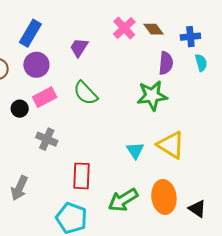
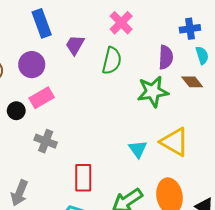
brown diamond: (154, 29) -> (192, 82), moved
blue rectangle: (30, 33) -> (42, 23), moved, turned -48
green semicircle: (85, 93) -> (112, 61), moved, turned -120

